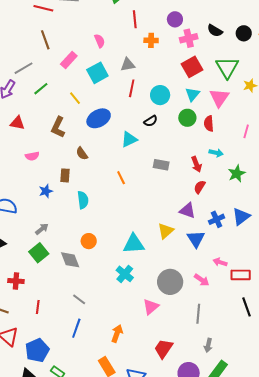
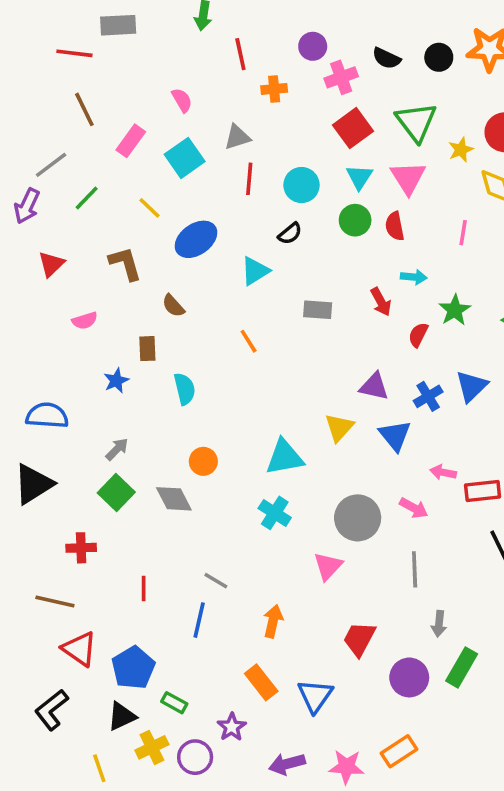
red triangle: (17, 123) -> (51, 264), turned -49
brown L-shape: (58, 127) -> (125, 263), turned 145
red semicircle: (200, 187) -> (418, 335), moved
gray line: (79, 299) -> (216, 581), moved
red line: (38, 307) -> (144, 589), moved

